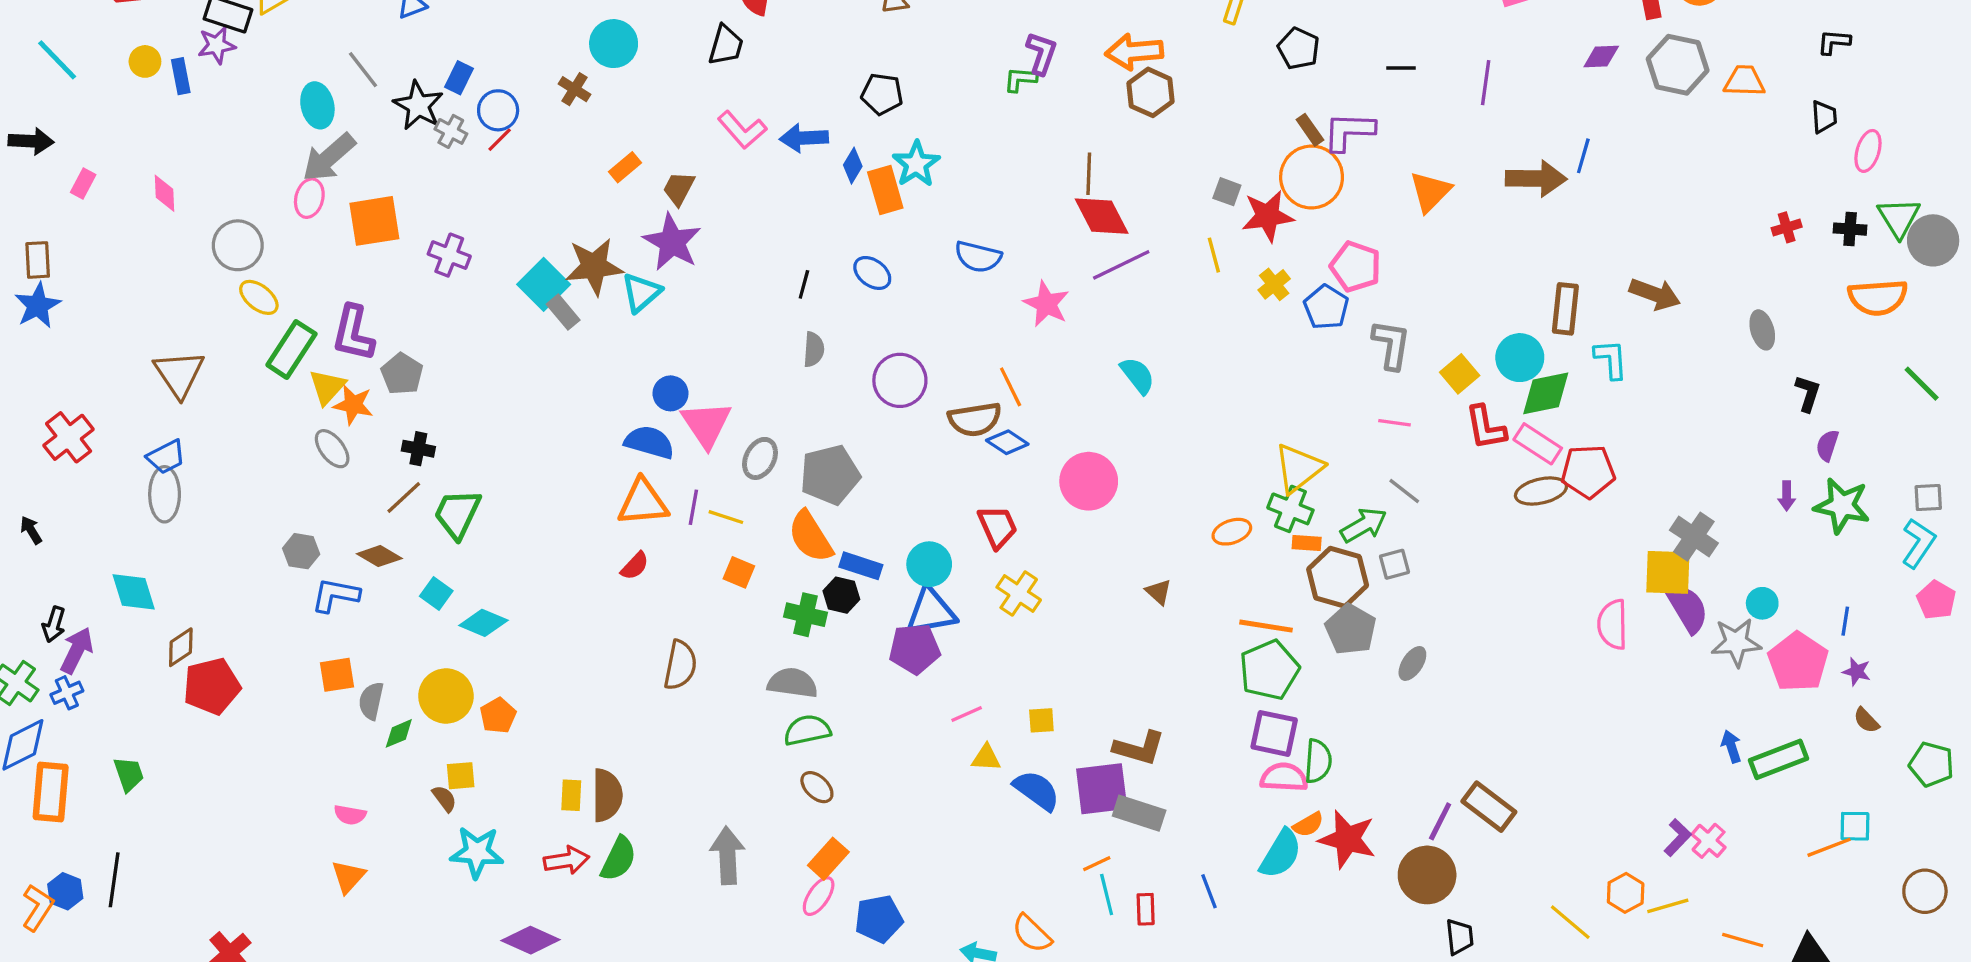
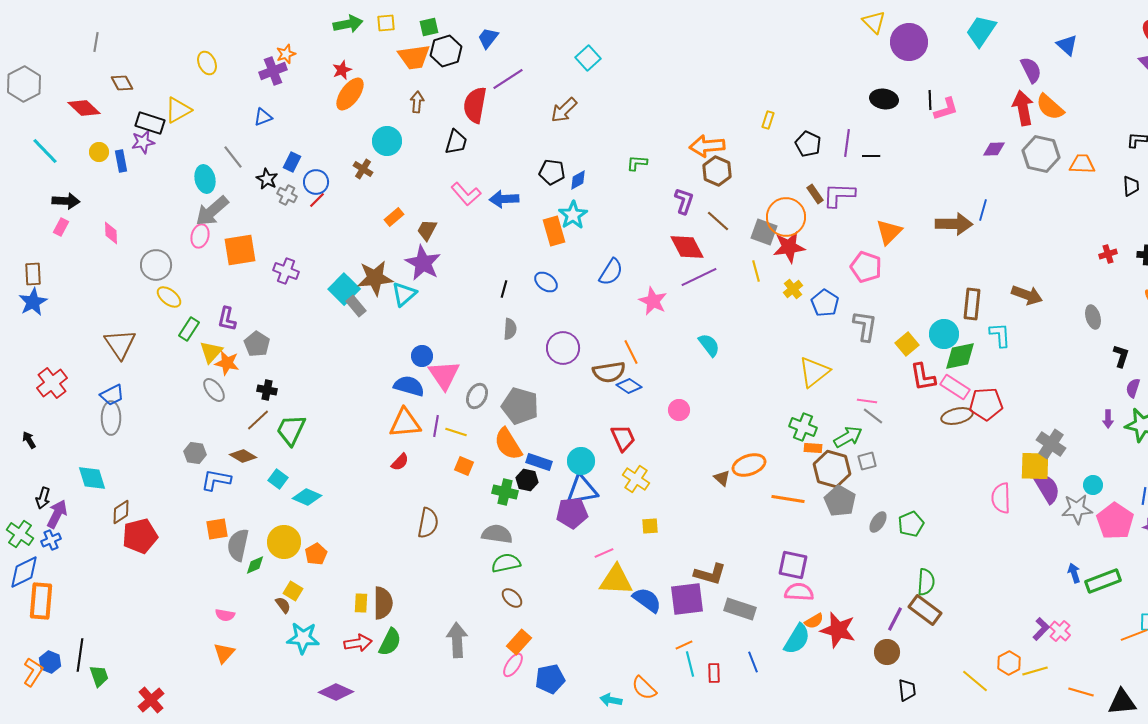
purple L-shape: (1041, 53) -> (684, 201), moved
purple line: (1486, 83) -> (847, 143), moved
black star: (418, 105) -> (267, 179), size x0.7
black arrow: (31, 141) -> (66, 201), moved
blue diamond: (853, 166) -> (578, 180), moved, turned 30
brown line: (1089, 174) -> (718, 221), moved, turned -50
orange circle: (1312, 177) -> (786, 217), moved
gray square: (1227, 192) -> (764, 232), size x1.5
blue semicircle: (978, 257) -> (611, 272), turned -72
pink pentagon: (1355, 266) -> (866, 267), moved
purple L-shape: (353, 333) -> (227, 319), size x0.7
green rectangle: (291, 349) -> (189, 329), size x0.7
pink line: (1395, 423) -> (867, 401), moved
yellow triangle: (1299, 468) -> (814, 372), moved
gray pentagon: (830, 475) -> (520, 406), turned 30
pink circle: (1089, 481) -> (679, 410), size x0.6
orange ellipse: (1232, 532) -> (749, 465), moved, size x1.4
green pentagon: (1269, 670) -> (911, 524), moved, size x0.7
gray semicircle: (371, 701) -> (238, 545), size x1.4
yellow square: (1041, 720) -> (650, 526), moved
yellow triangle: (986, 758) -> (616, 580), size x1.8
green semicircle: (1318, 761) -> (926, 582), moved
green trapezoid: (129, 774) -> (99, 676), moved
yellow square: (461, 776) -> (293, 591), turned 36
gray rectangle: (1139, 813) -> (740, 609), moved
brown circle: (1427, 875) -> (887, 652), size x0.7

